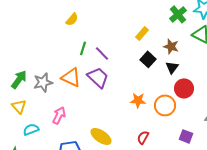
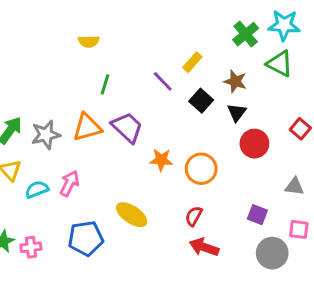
yellow semicircle: (72, 19) -> (89, 41), turned 48
purple line: (102, 53) -> (163, 81), moved
orange triangle: (71, 77) -> (87, 127), turned -40
orange star: (138, 100) -> (161, 160), moved
orange circle: (165, 105) -> (201, 169), moved
cyan semicircle: (31, 129) -> (37, 189), moved

